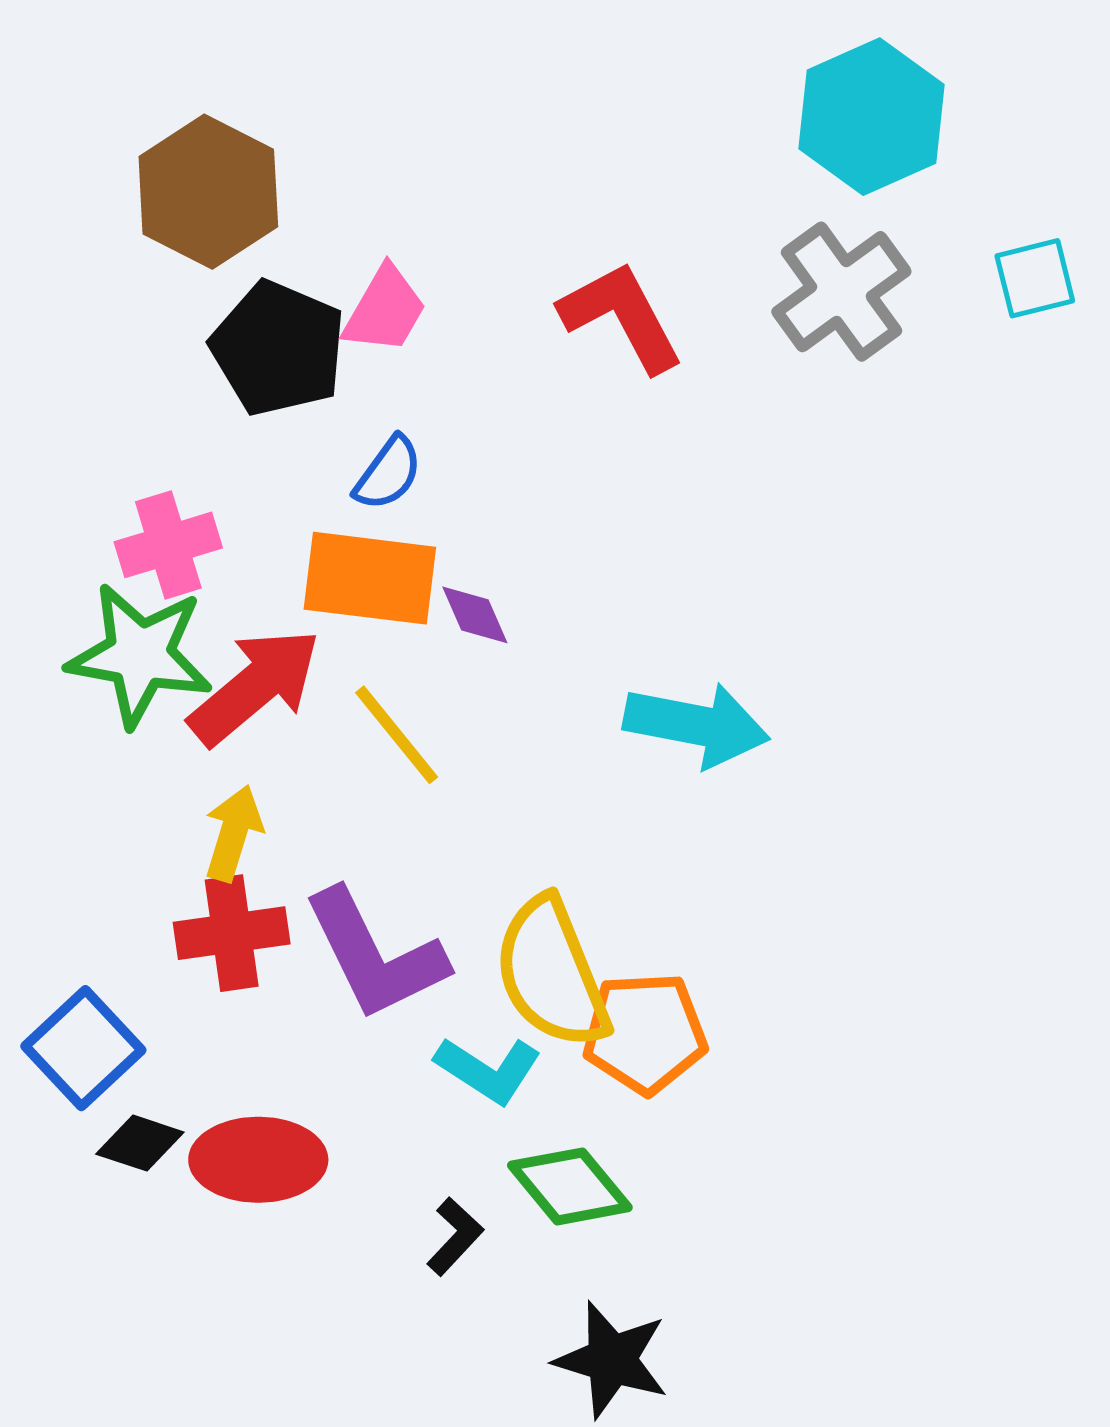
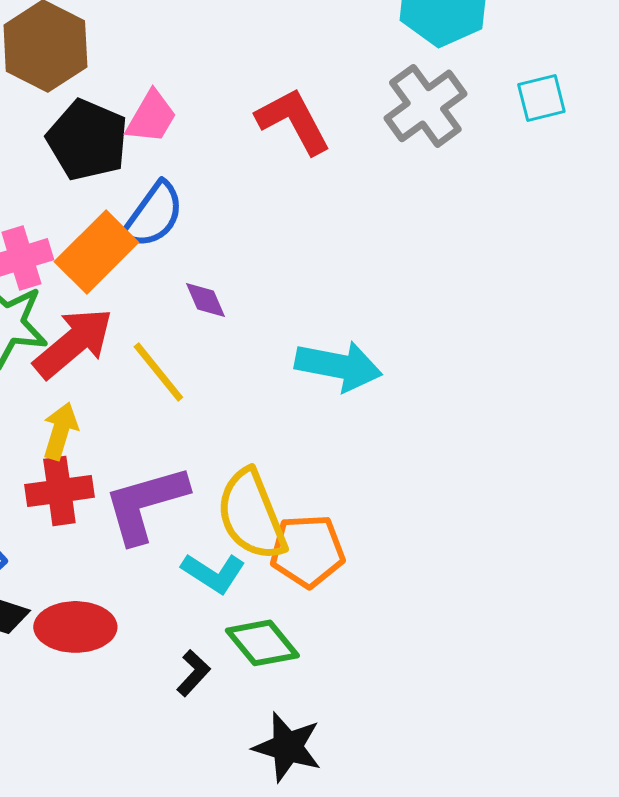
blue semicircle: (388, 473) -> (153, 215), size x1.5
orange rectangle: (370, 578) -> (96, 252), moved, turned -52
purple L-shape: (375, 955) -> (145, 504), turned 100

